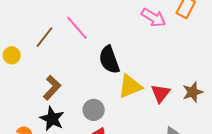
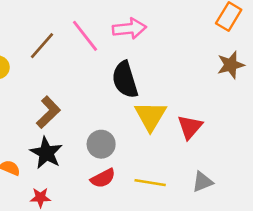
pink arrow: (153, 18) -> (129, 29), moved, turned -40
yellow triangle: (130, 86) -> (150, 116), turned -40
brown star: (193, 92) -> (231, 65), moved

